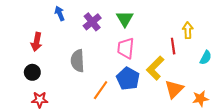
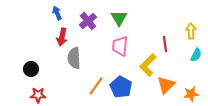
yellow arrow: (188, 30) -> (191, 31), moved
red arrow: (37, 42) -> (62, 37), moved
blue pentagon: (128, 79) -> (121, 87), moved

